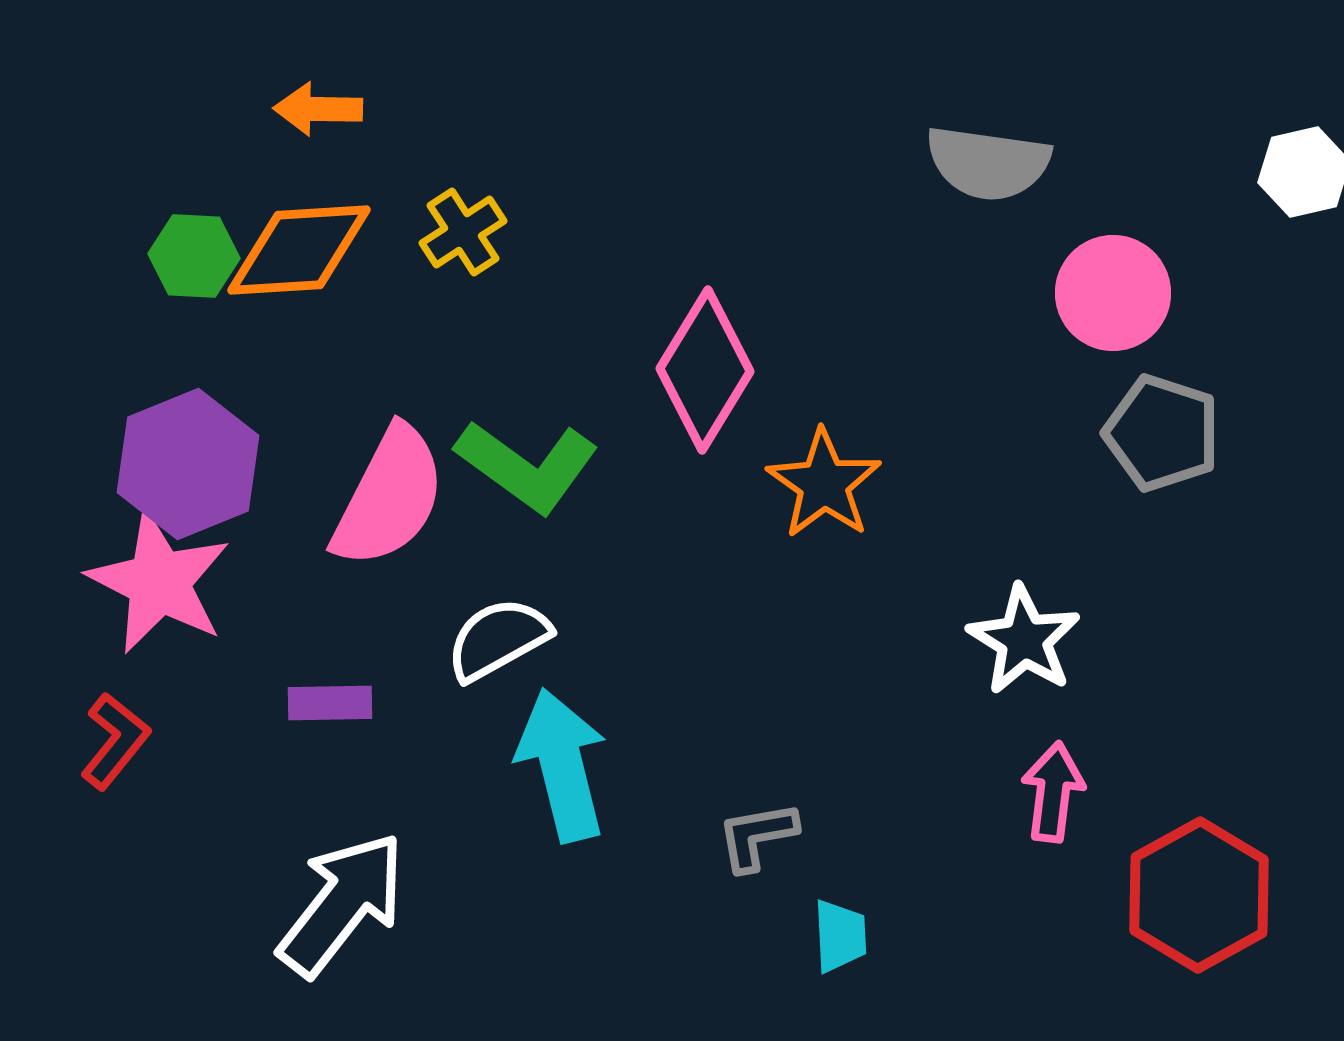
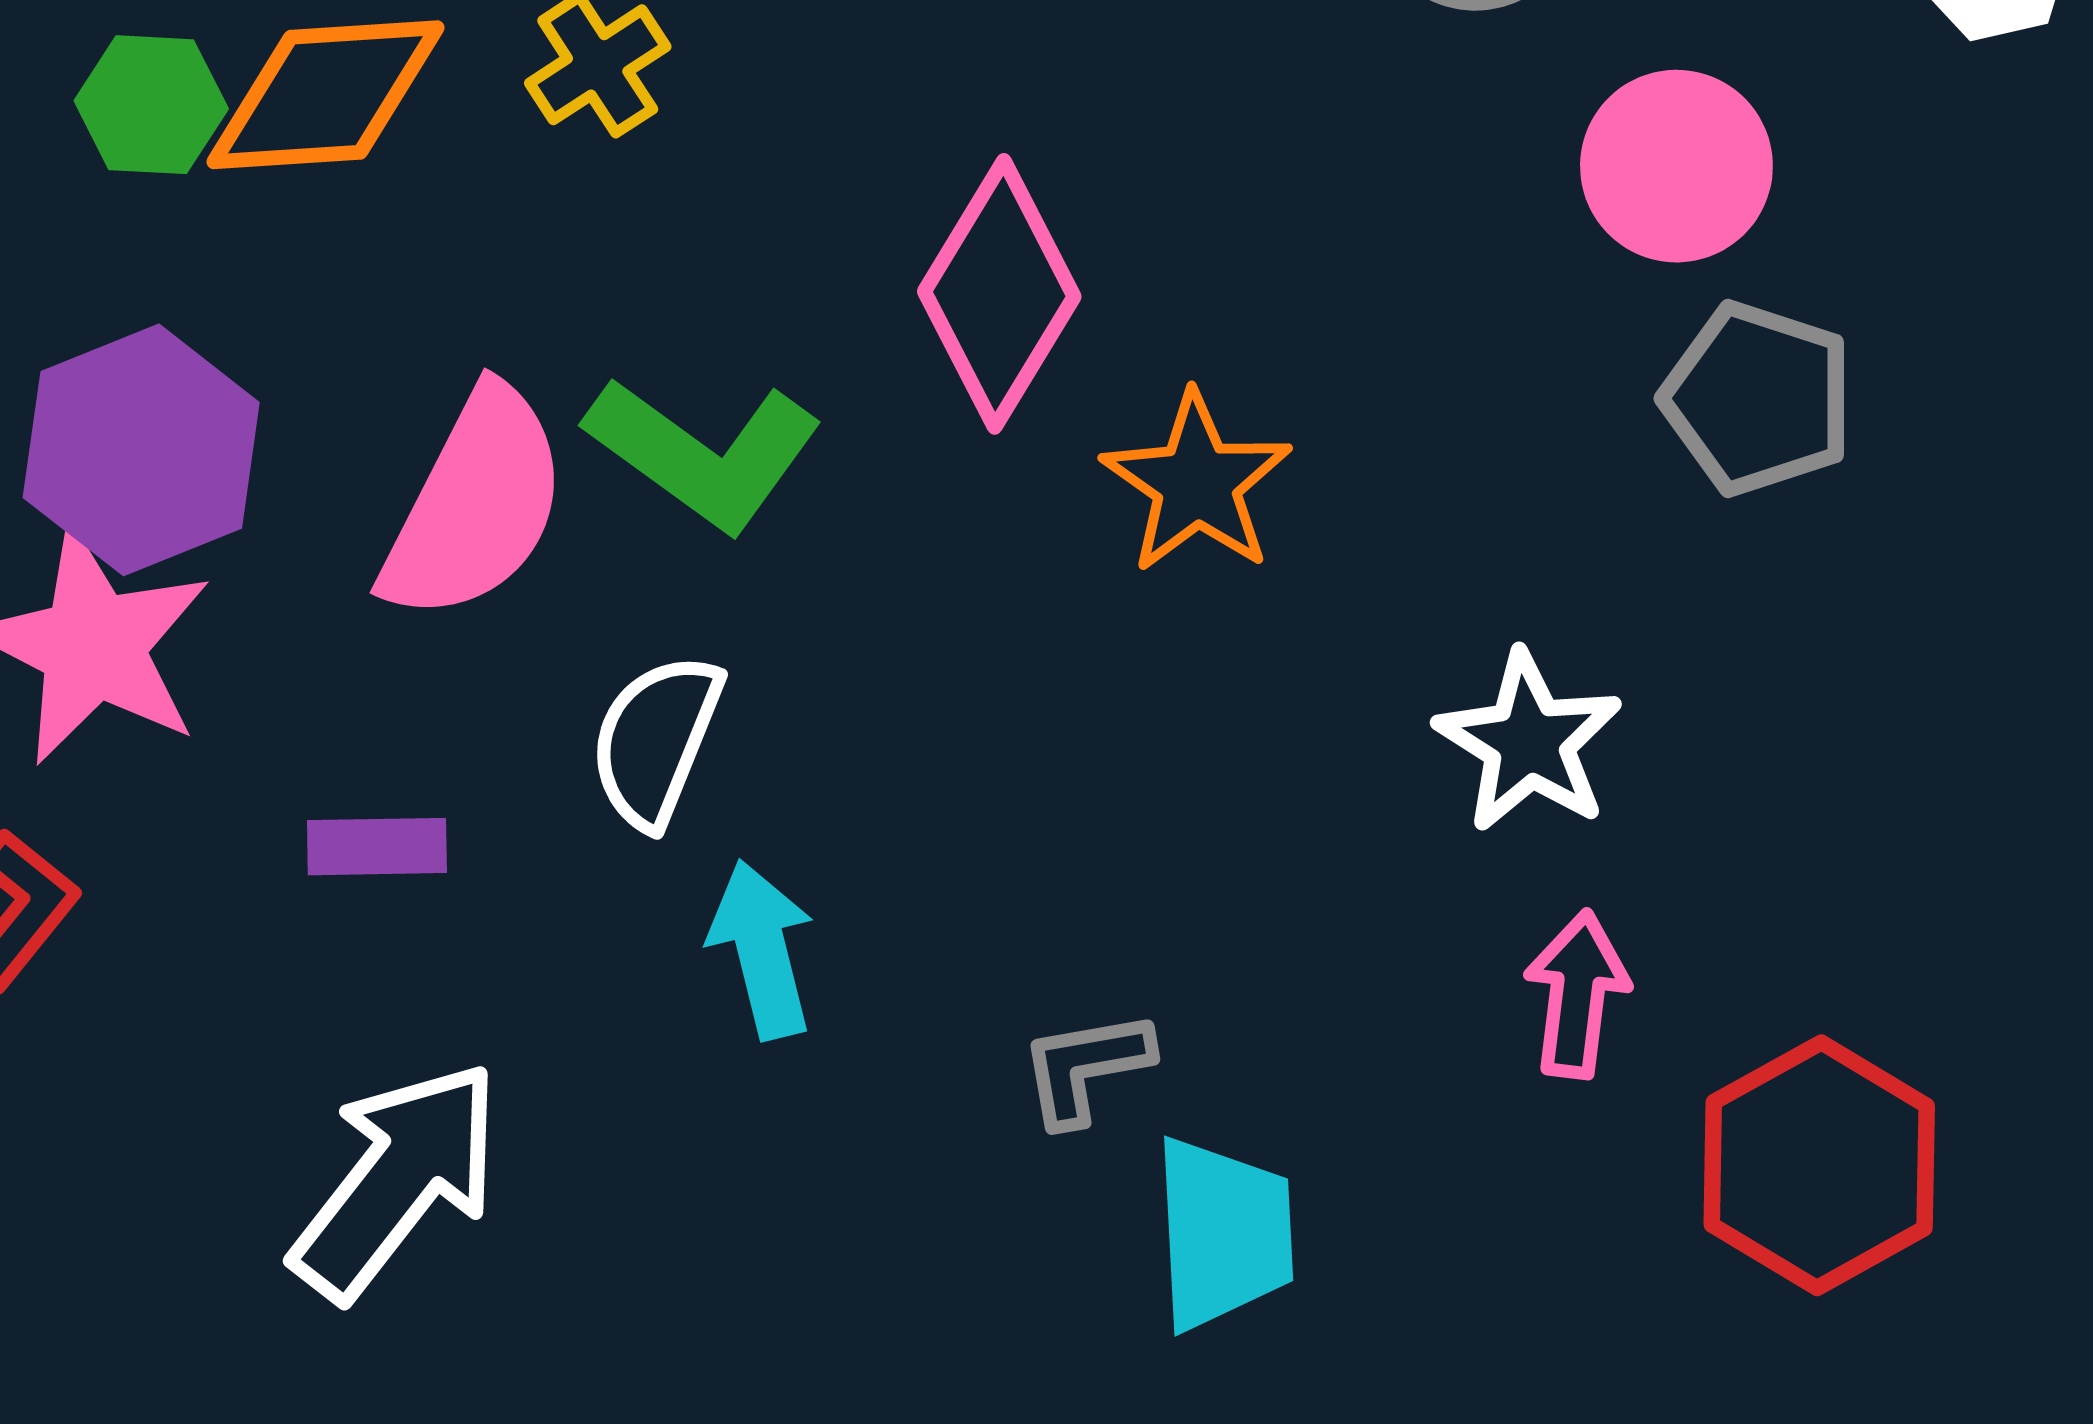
white semicircle: (498, 639) -> (656, 740), turned -39
cyan arrow: (562, 765) -> (762, 949), size x0.7
cyan trapezoid: (840, 936) -> (1223, 1233), size x1.6

